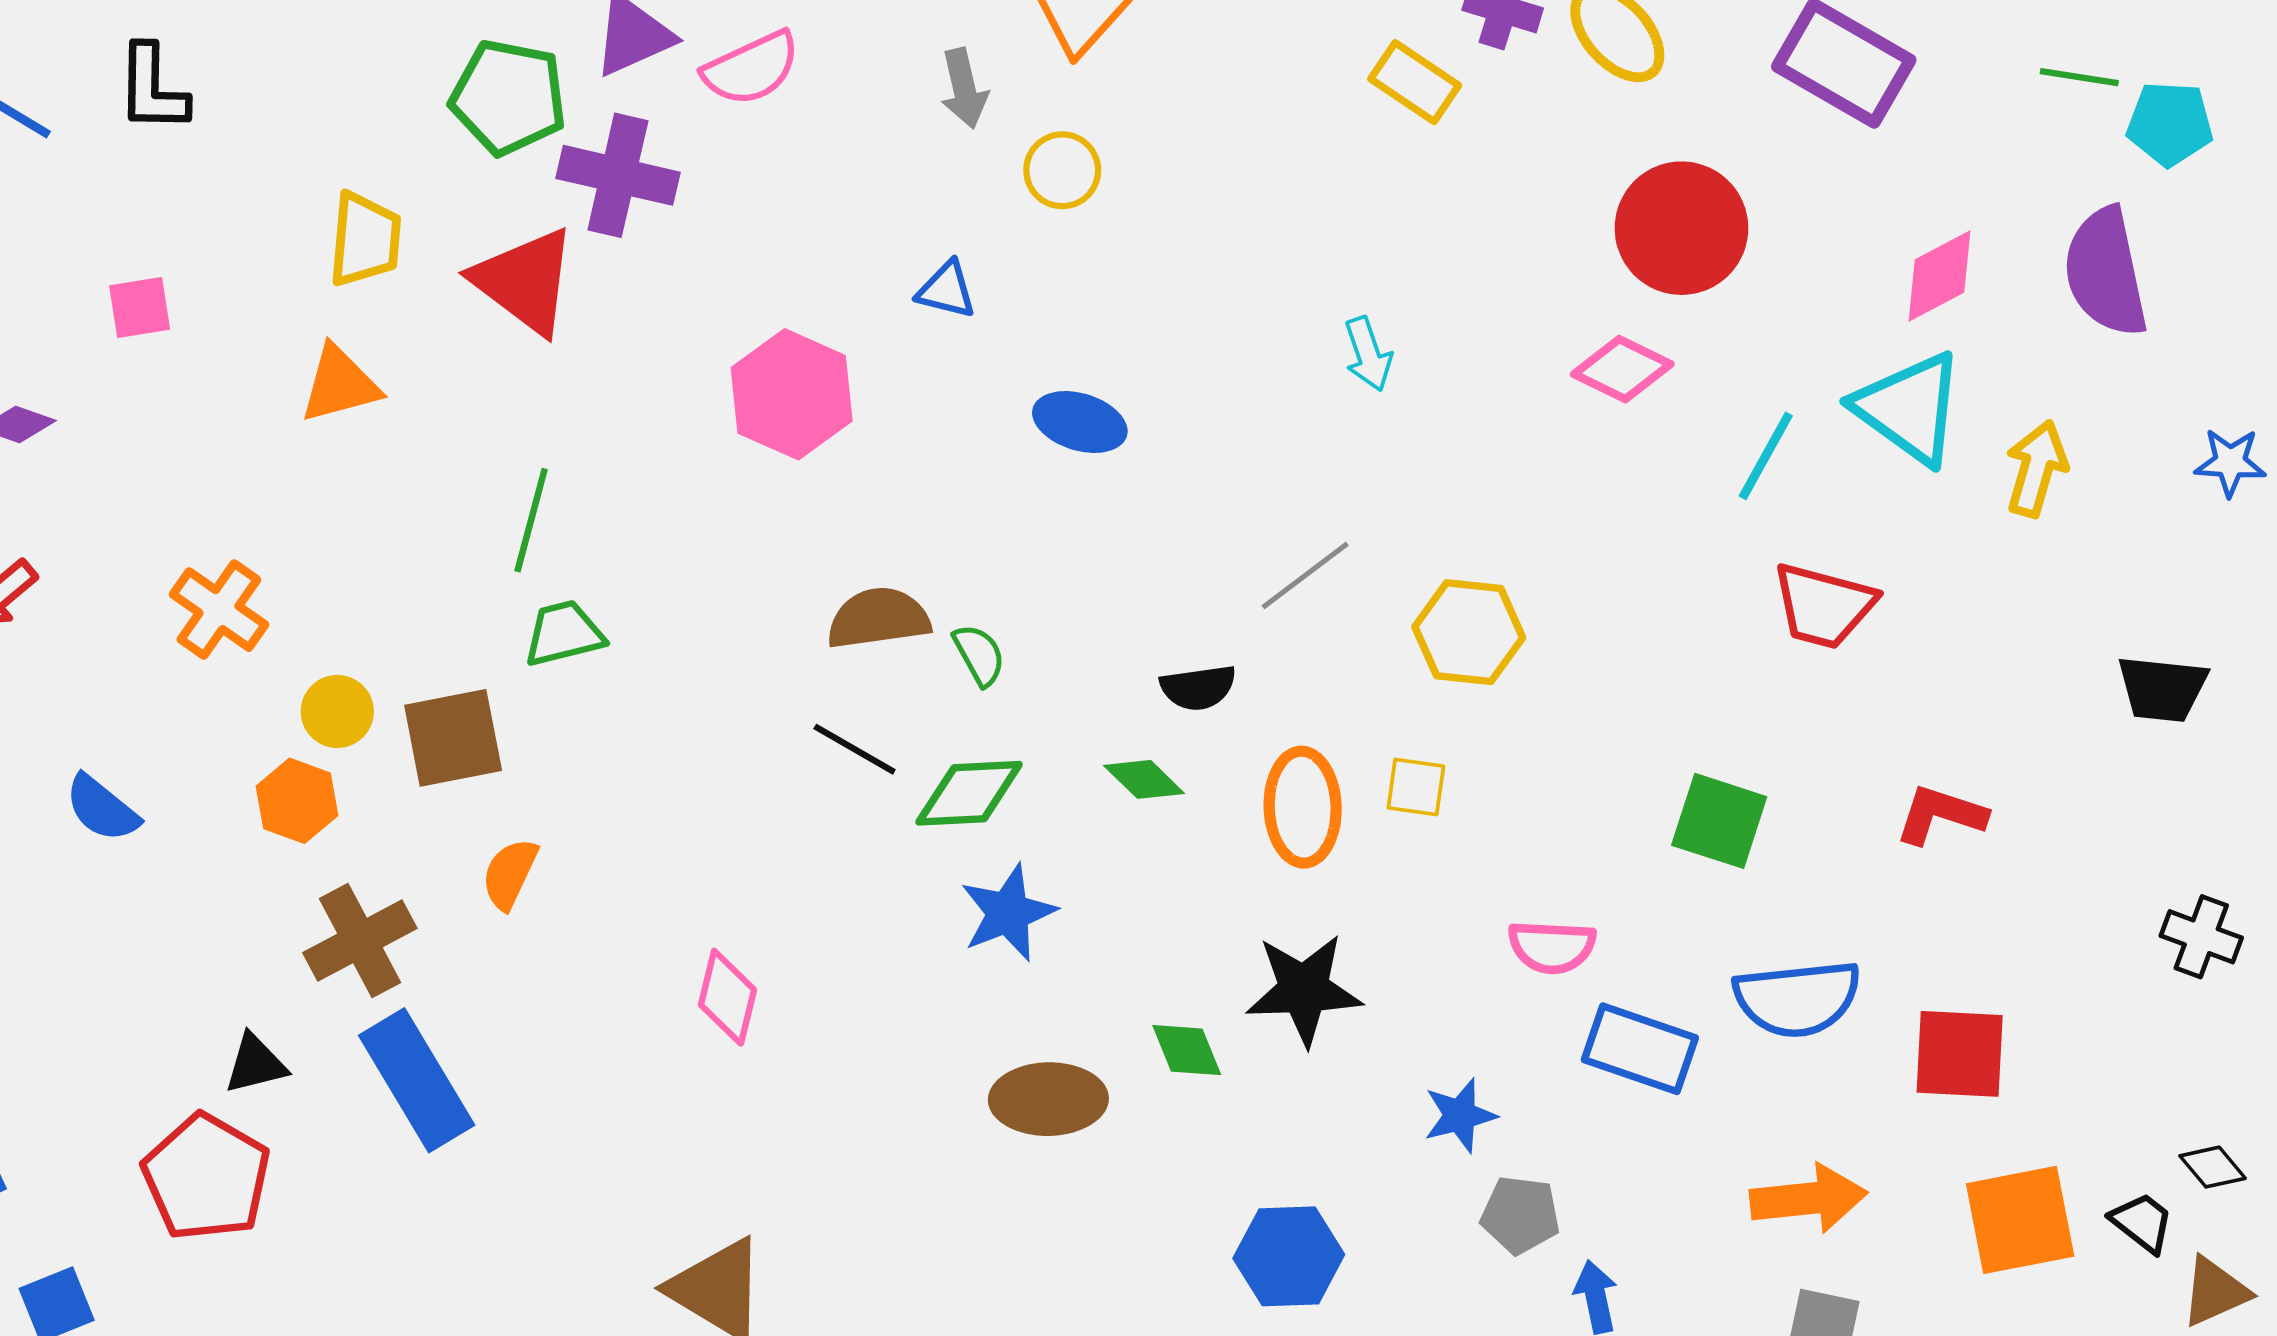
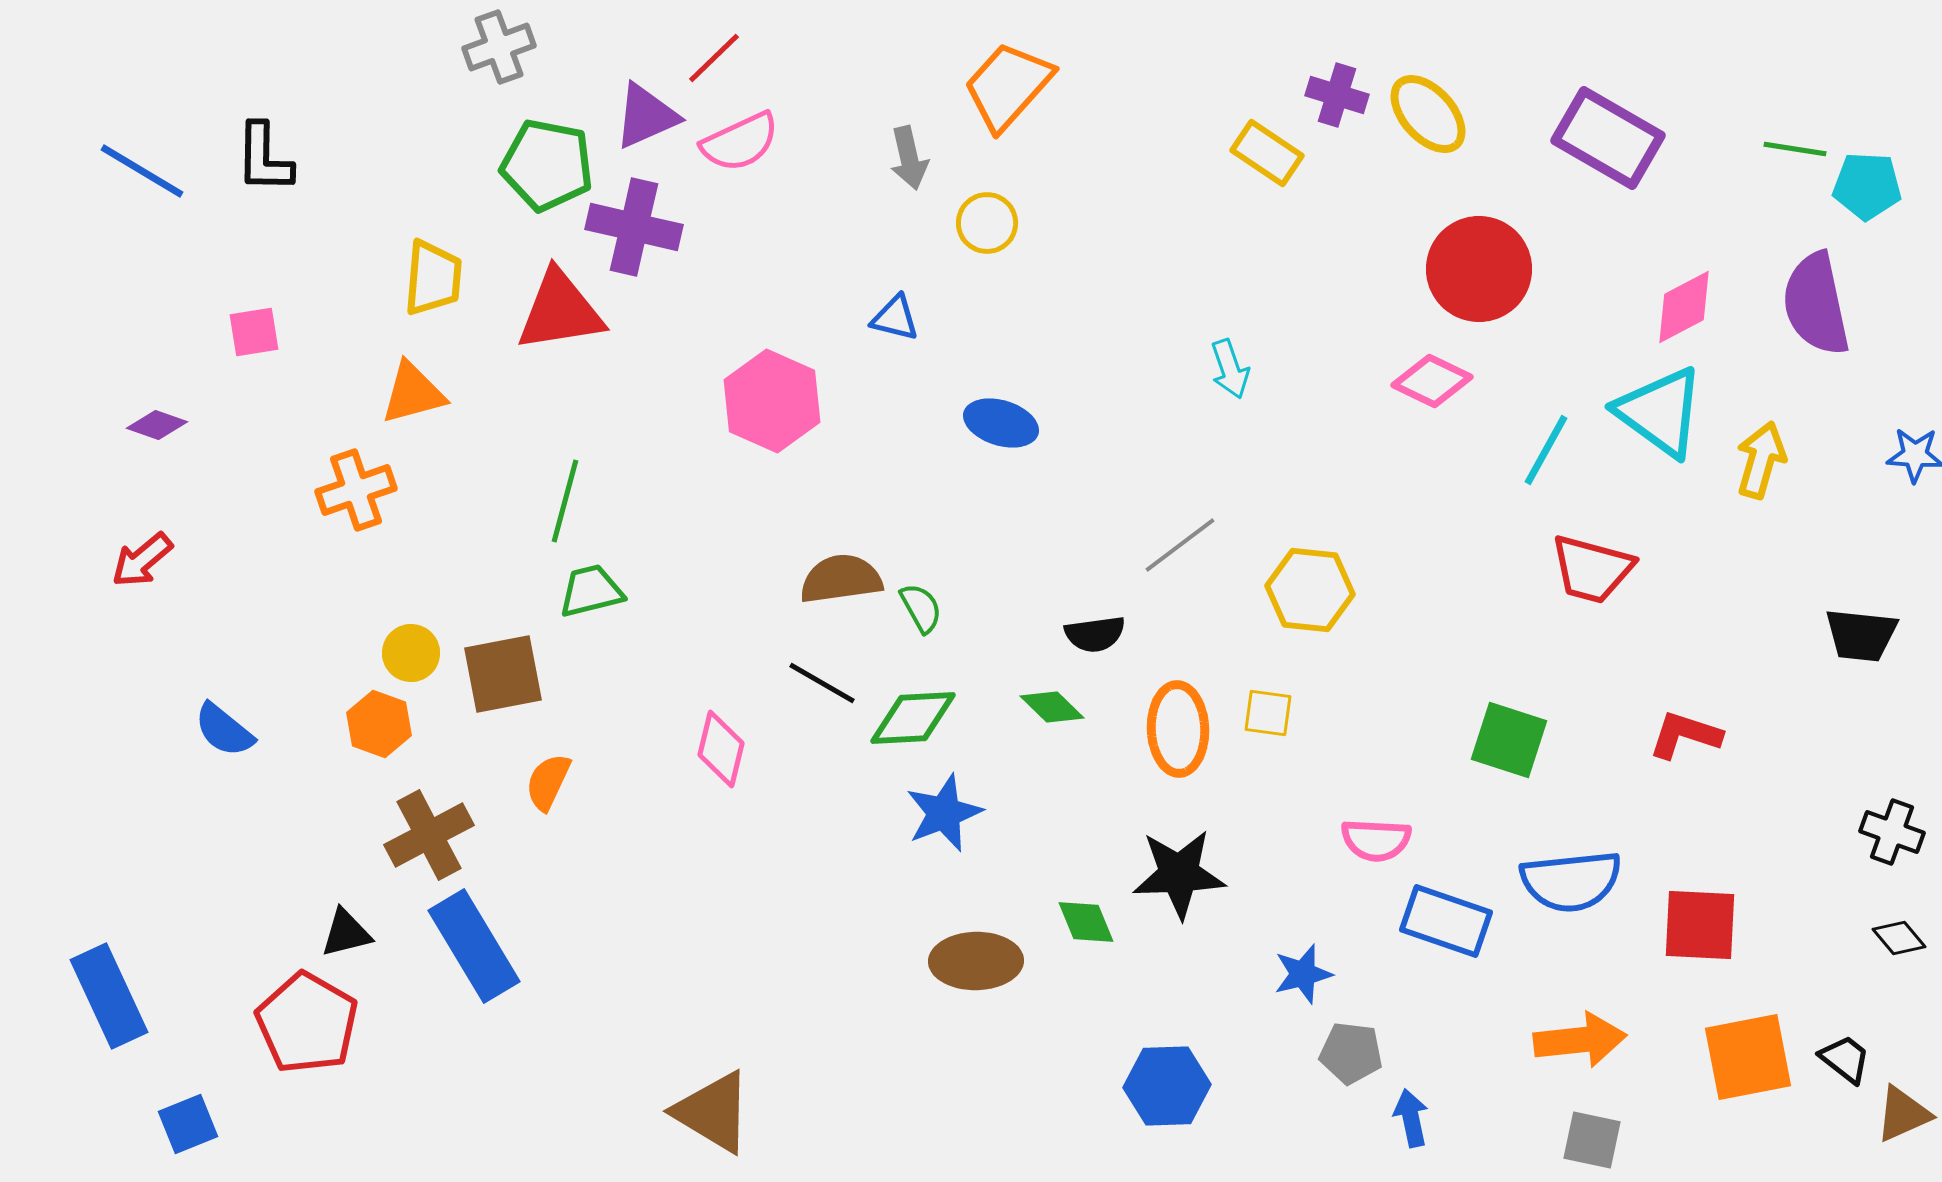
red triangle: (525, 281) -> (560, 311), turned -46
orange cross: (219, 610) -> (356, 490), moved, turned 36
pink diamond: (727, 997) -> (721, 749), moved
black diamond: (2213, 1167) -> (1899, 938), moved

